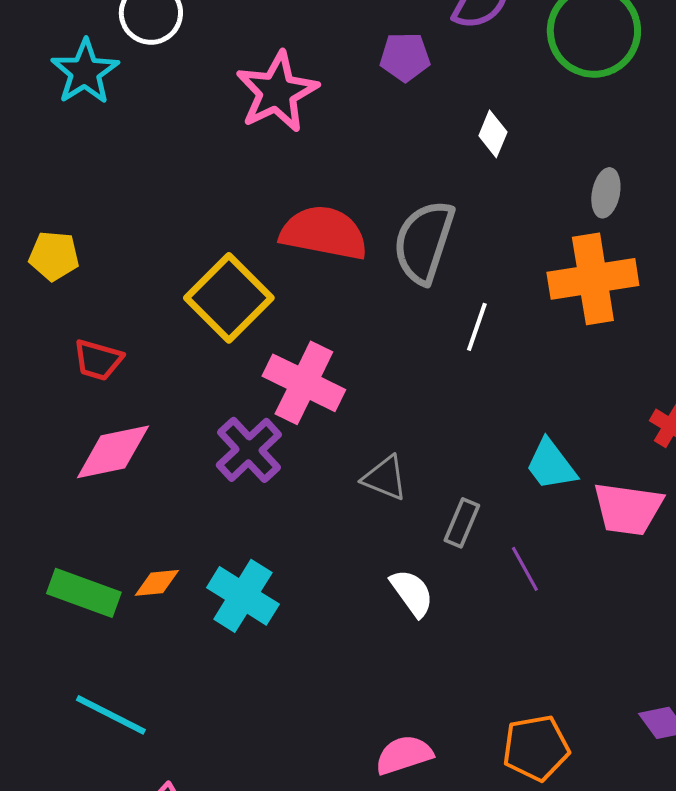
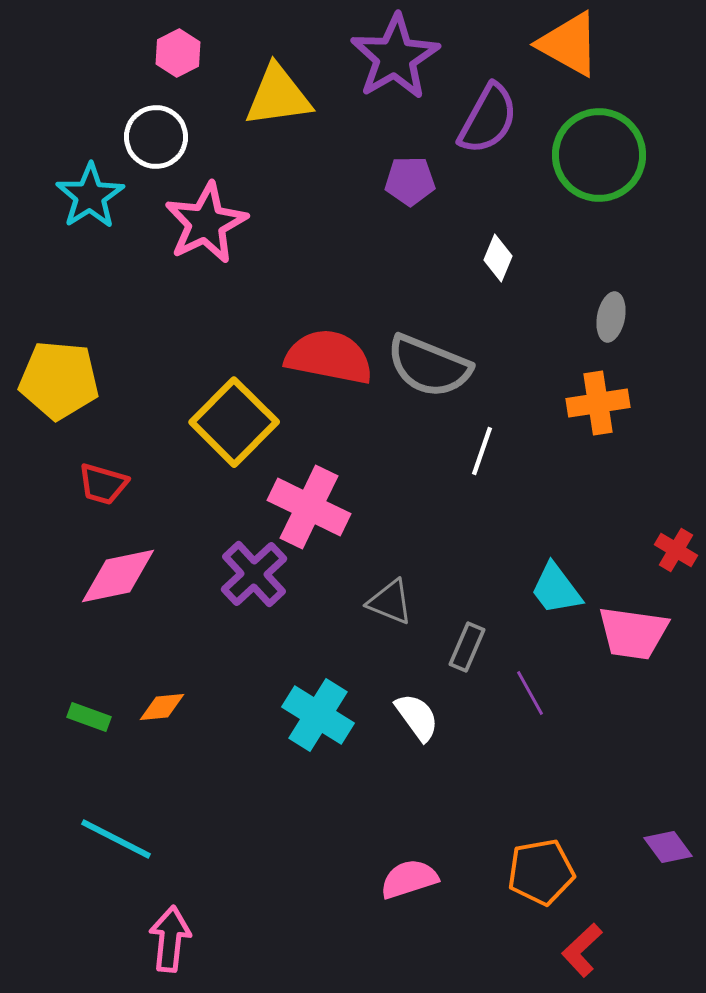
pink star: (277, 92) -> (206, 223), moved
gray semicircle: (424, 242) -> (429, 366), turned -86
yellow pentagon: (54, 256) -> (59, 380), size x1.6
orange cross: (593, 279) -> (598, 403), size x0.7
green rectangle: (84, 593) -> (89, 717), size x0.6
cyan cross: (243, 596) -> (318, 715), moved

